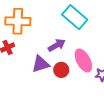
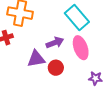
pink ellipse: (83, 60) -> (81, 48), moved

